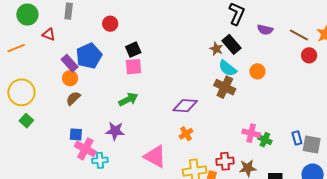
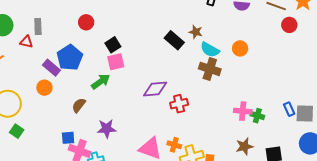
gray rectangle: (69, 11) -> (38, 26), moved
black rectangle: (231, 44) -> (174, 40), moved
orange circle: (70, 78) -> (44, 88), moved
brown semicircle: (73, 98) -> (79, 105), moved
green arrow: (128, 99) -> (101, 82), moved
purple diamond: (185, 106) -> (155, 89), moved
orange cross: (186, 134) -> (174, 145), moved, turned -32
red cross: (225, 161) -> (179, 104), moved

